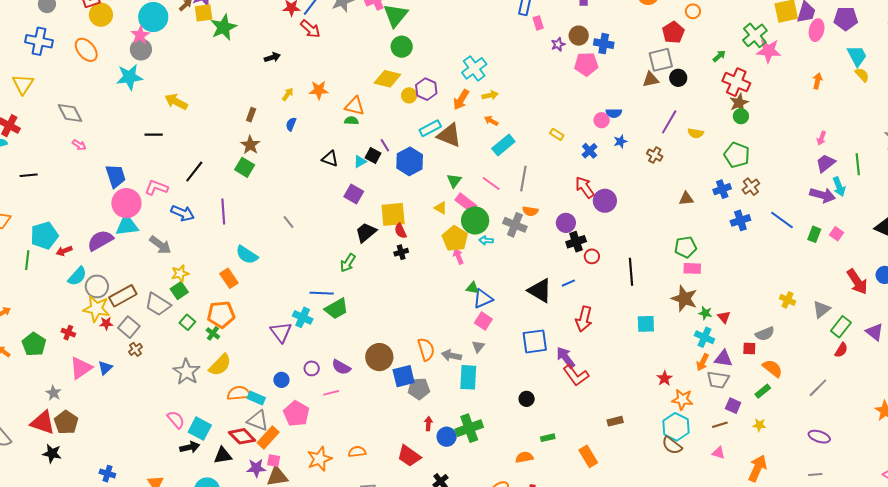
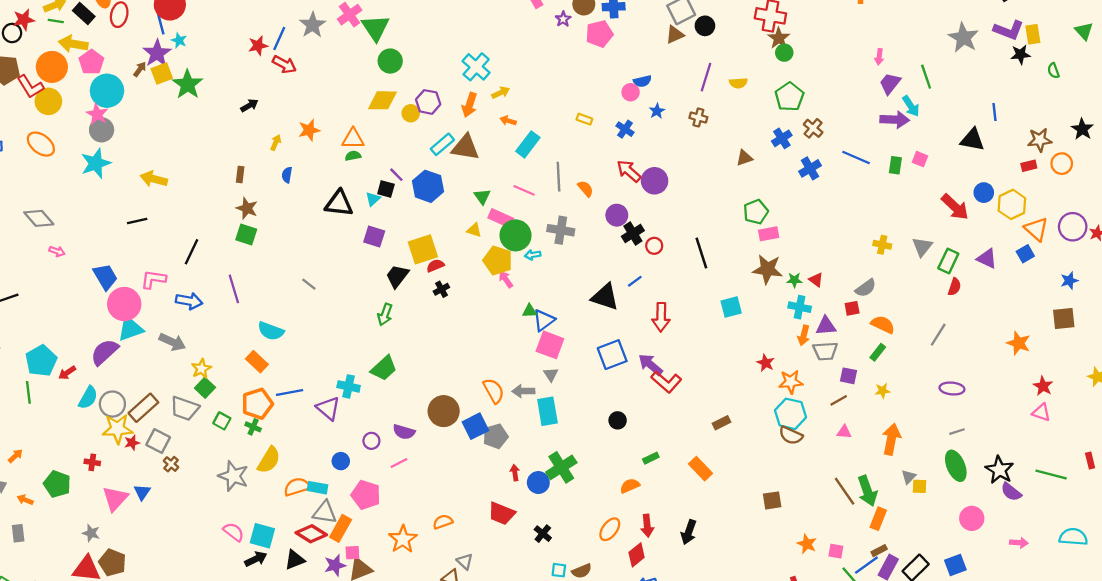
green pentagon: (737, 155) -> (789, 97), turned 30
black triangle: (330, 159) -> (339, 203), size x1.5
orange semicircle: (530, 211) -> (585, 189), moved, turned -126
red semicircle: (401, 231) -> (435, 266), turned 105
blue line: (322, 293) -> (290, 393), moved
pink square: (483, 321) -> (550, 345), size x1.4

